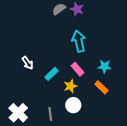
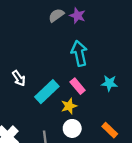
cyan rectangle: (51, 74) -> (47, 92), size x1.5
orange rectangle: (101, 87) -> (110, 130), moved

